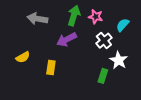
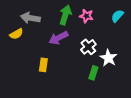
cyan semicircle: (123, 25) -> (117, 16), moved
white cross: (104, 41) -> (88, 47), moved
yellow semicircle: (23, 57) -> (16, 34), moved

